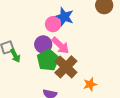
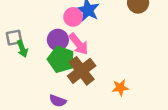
green pentagon: (48, 60) -> (61, 59), turned -30
orange star: (90, 84) -> (120, 88), moved

